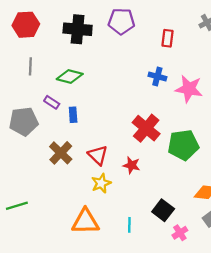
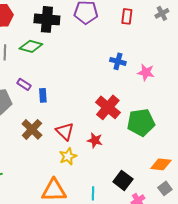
red rectangle: (168, 38) -> (127, 16), moved
green diamond: (70, 76) -> (31, 46), moved
pink star: (189, 89) -> (146, 72), size x0.7

